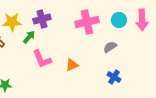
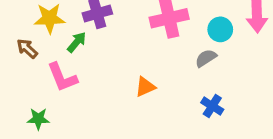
cyan circle: (119, 20) -> (220, 29), moved
pink L-shape: (42, 59) -> (62, 77), moved

